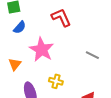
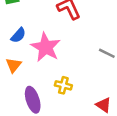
blue semicircle: (20, 27) -> (18, 35), moved

